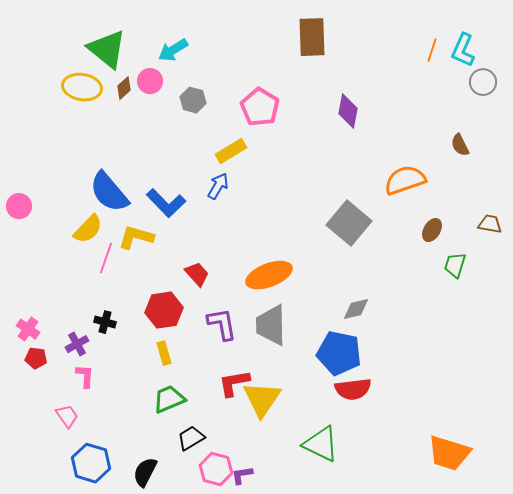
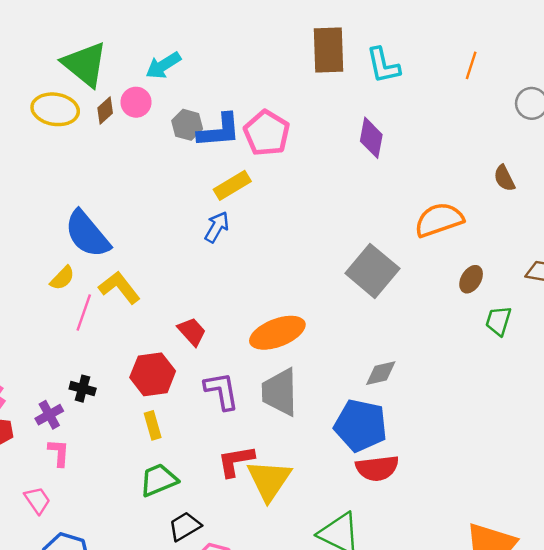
cyan L-shape: (463, 50) -> (383, 65), moved, turned -36
blue L-shape: (166, 203) -> (219, 131), moved, turned -51
yellow semicircle: (88, 229) -> (62, 278), size x0.7
yellow L-shape: (136, 237) -> (119, 288), turned 36

